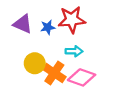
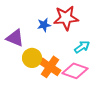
purple triangle: (23, 24) -> (15, 38), moved
cyan arrow: (74, 51) -> (82, 47), moved, turned -35

